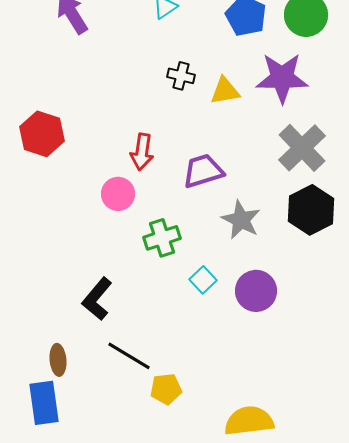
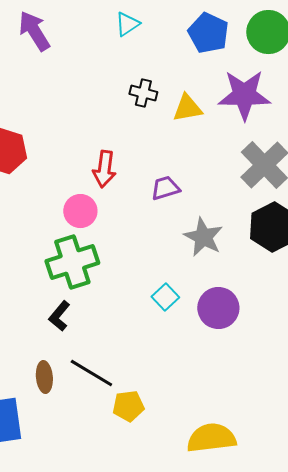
purple trapezoid: (203, 171) -> (165, 188), size x0.7
green cross: (162, 238) -> (72, 262), moved, size x1.4
black L-shape: (97, 299) -> (59, 316), size x0.7
brown ellipse: (58, 360) -> (44, 377), moved

